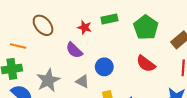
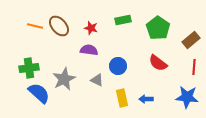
red star: (85, 27) -> (91, 28), moved
orange line: (18, 46) -> (35, 26), moved
purple semicircle: (74, 50) -> (89, 50), turned 144

